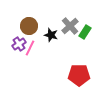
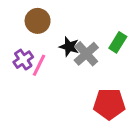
brown circle: (29, 26) -> (38, 21), moved
gray cross: (70, 26) -> (86, 54), moved

